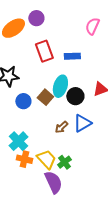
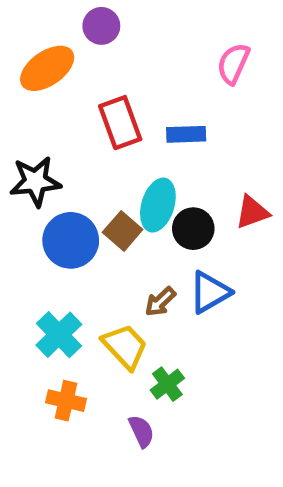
purple circle: (36, 18) -> (101, 26), moved
blue circle: (23, 101) -> (71, 240), size x1.5
orange cross: (24, 159) -> (66, 401), moved
yellow trapezoid: (46, 159) -> (125, 346), moved
purple semicircle: (53, 182) -> (141, 431), size x0.6

